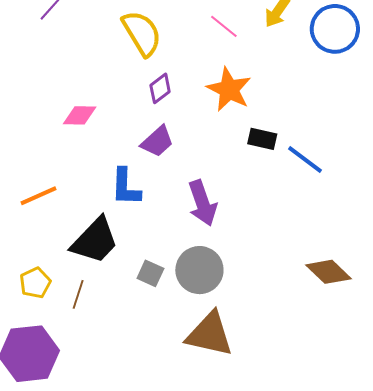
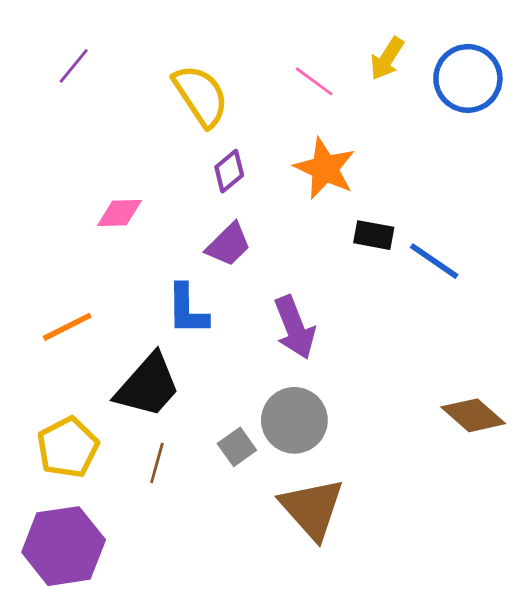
gray square: (150, 273) -> (237, 447), moved, turned 32
yellow pentagon: (35, 283) -> (68, 447), size x1.4
brown line: (78, 294) -> (157, 463), moved
brown triangle: (210, 334) -> (312, 509), turned 38

